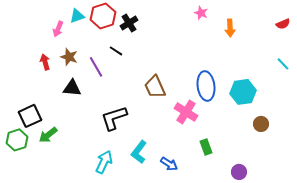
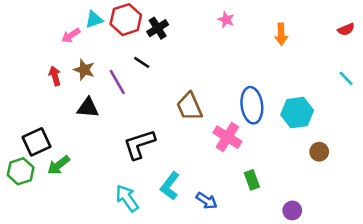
pink star: (201, 13) -> (226, 20), moved
pink arrow: (58, 29) -> (71, 35), turned 35
cyan arrow: (104, 162) -> (127, 198), turned -60

